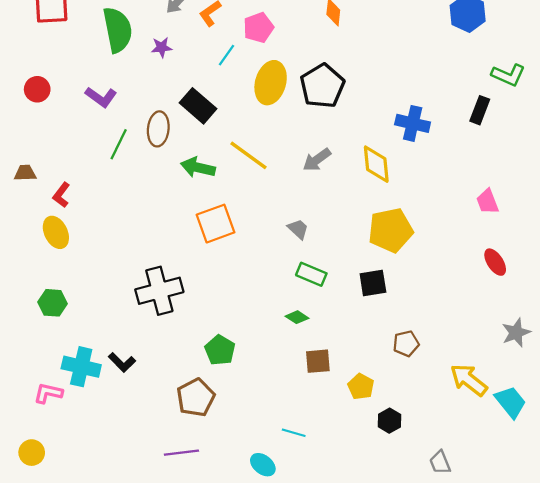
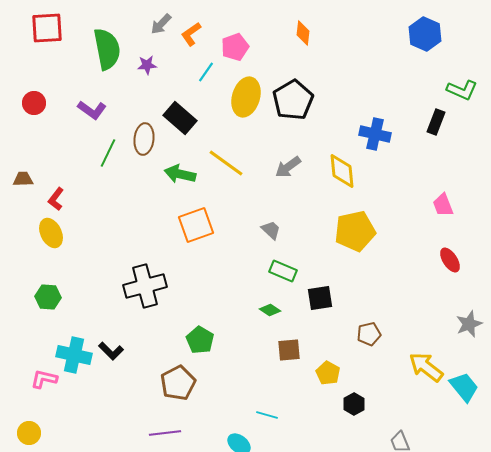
black square: (373, 283) -> (320, 298), moved

